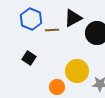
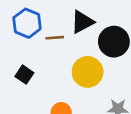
yellow circle: (77, 71) -> (88, 72), moved

